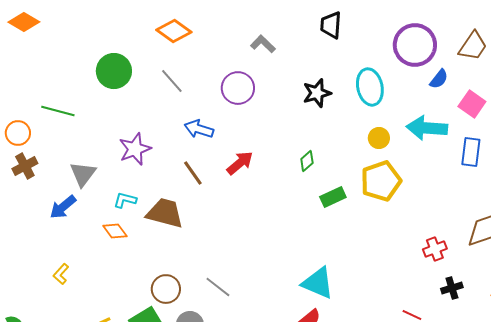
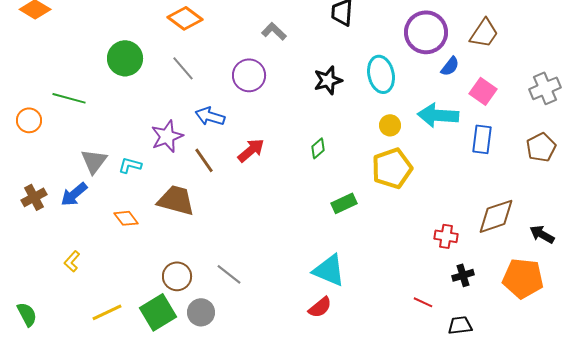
purple star: (135, 149) -> (167, 136), moved
brown cross: (25, 166) -> (34, 197), moved
green rectangle: (333, 197) -> (344, 203), moved
cyan L-shape: (125, 200) -> (130, 165), moved
red cross: (435, 249) -> (446, 236), turned 30

